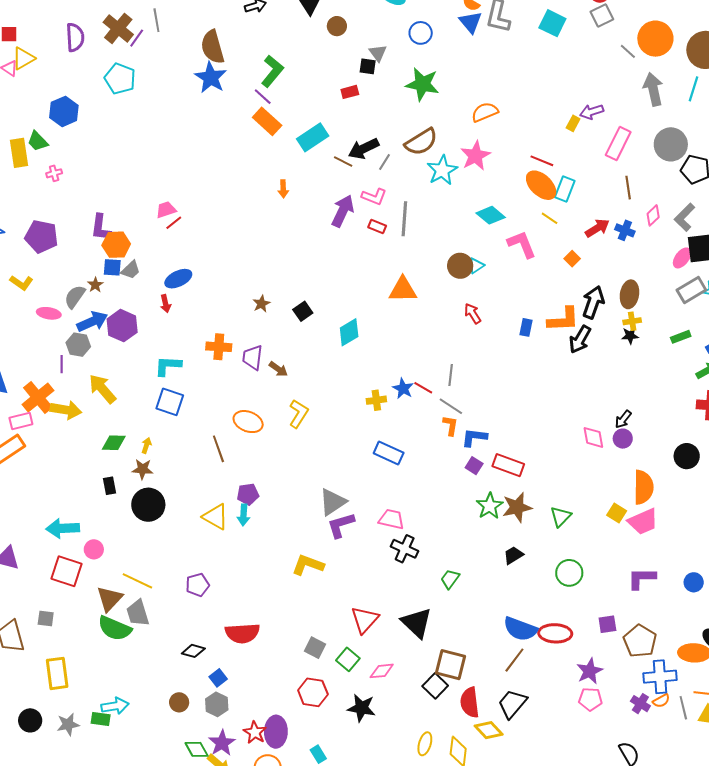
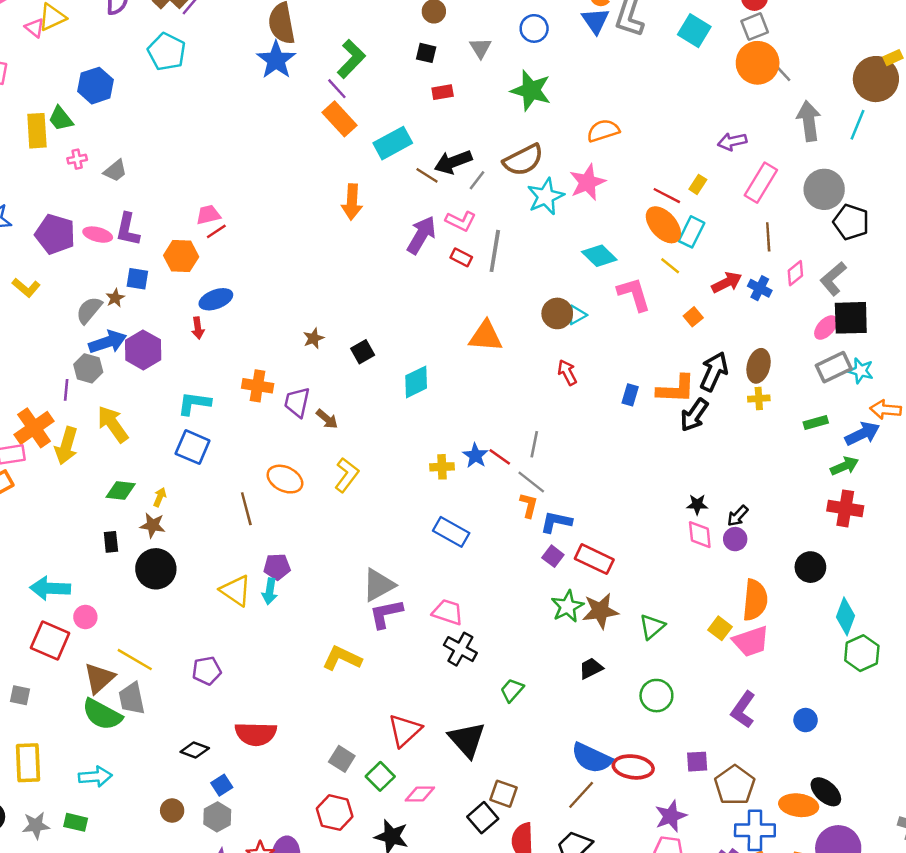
orange circle: (655, 39) -> (758, 63), moved
black square: (368, 66) -> (426, 53), moved
yellow rectangle: (573, 123) -> (698, 184), moved
orange arrow: (283, 189) -> (352, 202), size x1.6
orange hexagon: (116, 245) -> (181, 256), moved
gray trapezoid: (131, 270) -> (115, 171), moved
pink ellipse: (49, 313) -> (98, 235), moved
black star: (630, 336) -> (697, 504), moved
yellow arrow: (66, 410) -> (66, 446), turned 92
purple L-shape: (642, 578) -> (743, 710), turned -60
brown square: (450, 665) -> (503, 794), size x0.7
cyan arrow: (115, 706) -> (95, 777), moved

